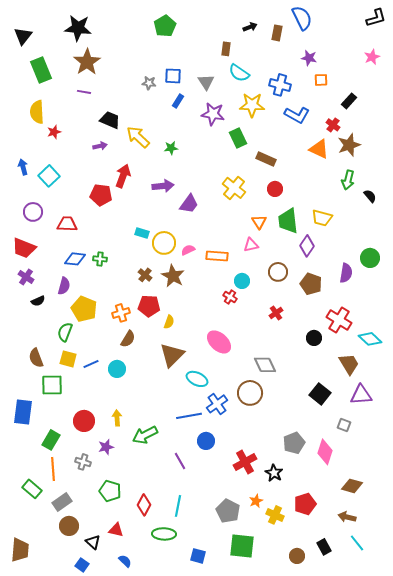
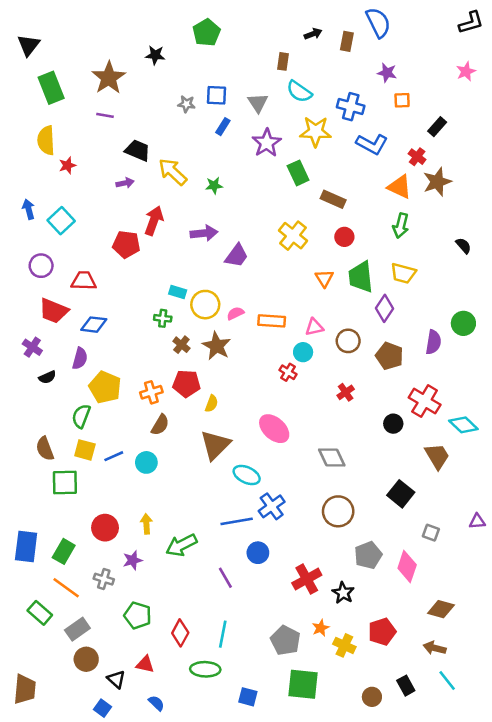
black star: (78, 28) -> (155, 55), moved, size x0.6
purple star: (213, 114) -> (267, 143), turned 30
green arrow: (348, 180) -> (401, 226), moved
pink triangle: (251, 245) -> (314, 327), moved
red trapezoid: (24, 248) -> (54, 311), moved
green cross: (100, 259) -> (163, 318), moved
brown circle: (250, 393) -> (338, 511), moved
purple triangle: (361, 395) -> (477, 521), moved, size x0.6
blue rectangle: (23, 412) -> (26, 546), moved
orange line: (53, 469) -> (66, 588), turned -50

